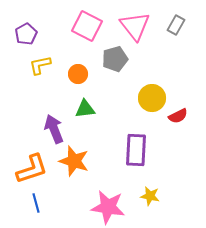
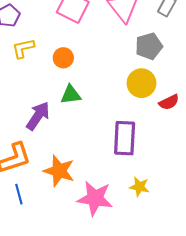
gray pentagon: (115, 59) -> (149, 46), moved
purple arrow: (54, 129) -> (38, 116), turned 56
orange star: (74, 161) -> (59, 171), moved

